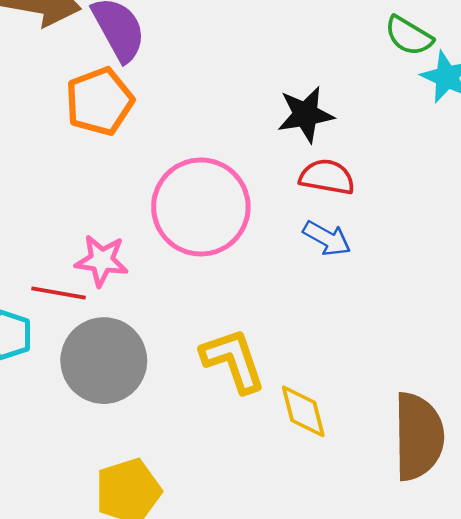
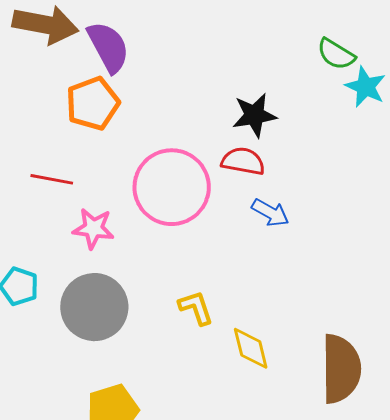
red semicircle: (327, 177) -> (243, 161), moved
red line: (58, 293) -> (52, 179), moved
yellow L-shape: (233, 360) -> (196, 308), size x0.7

